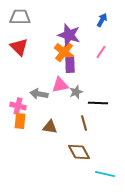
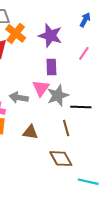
orange cross: (64, 52) -> (16, 33), moved
pink triangle: (60, 85) -> (41, 88), turned -42
gray star: (76, 92) -> (58, 95), size x1.5

